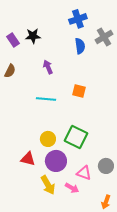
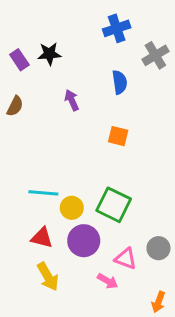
blue semicircle: (80, 46) -> (120, 82), moved
cyan line: (46, 99) -> (43, 193), moved
yellow arrow: (48, 185) -> (48, 277), moved

